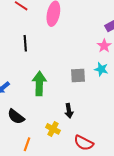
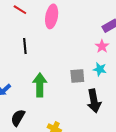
black arrow: (69, 111) -> (94, 101), moved, size x1.6
black semicircle: (16, 117) -> (18, 118), turned 84

